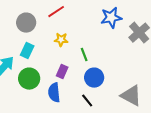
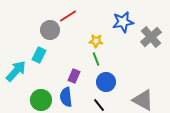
gray circle: (26, 23) -> (50, 30), moved
yellow star: (61, 40) -> (96, 41), moved
green circle: (29, 79) -> (41, 100), moved

